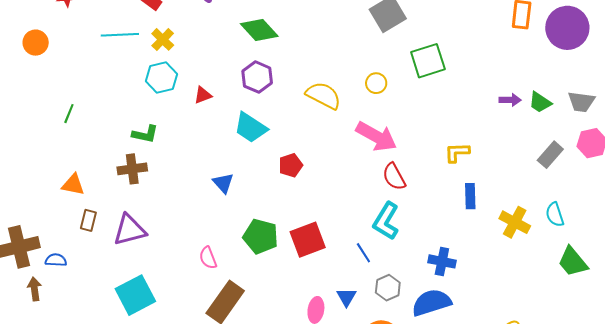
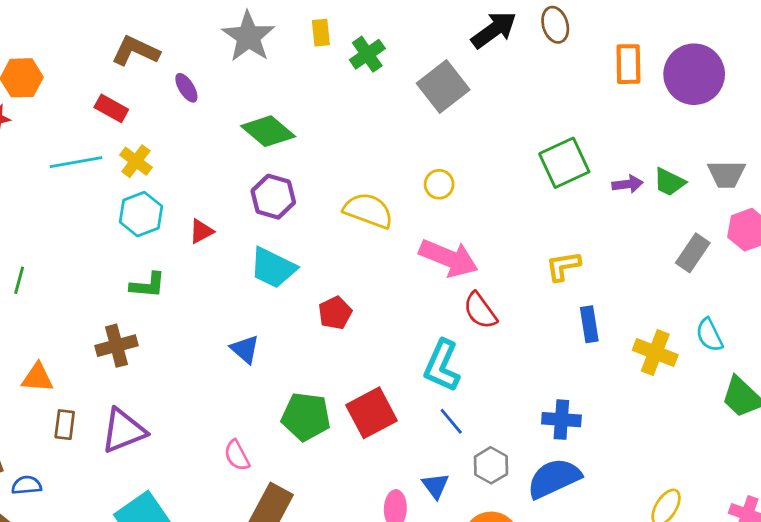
green square: (428, 61) -> (564, 163), moved
green L-shape: (145, 134) -> (148, 285), moved
cyan L-shape: (386, 221) -> (442, 366), moved

